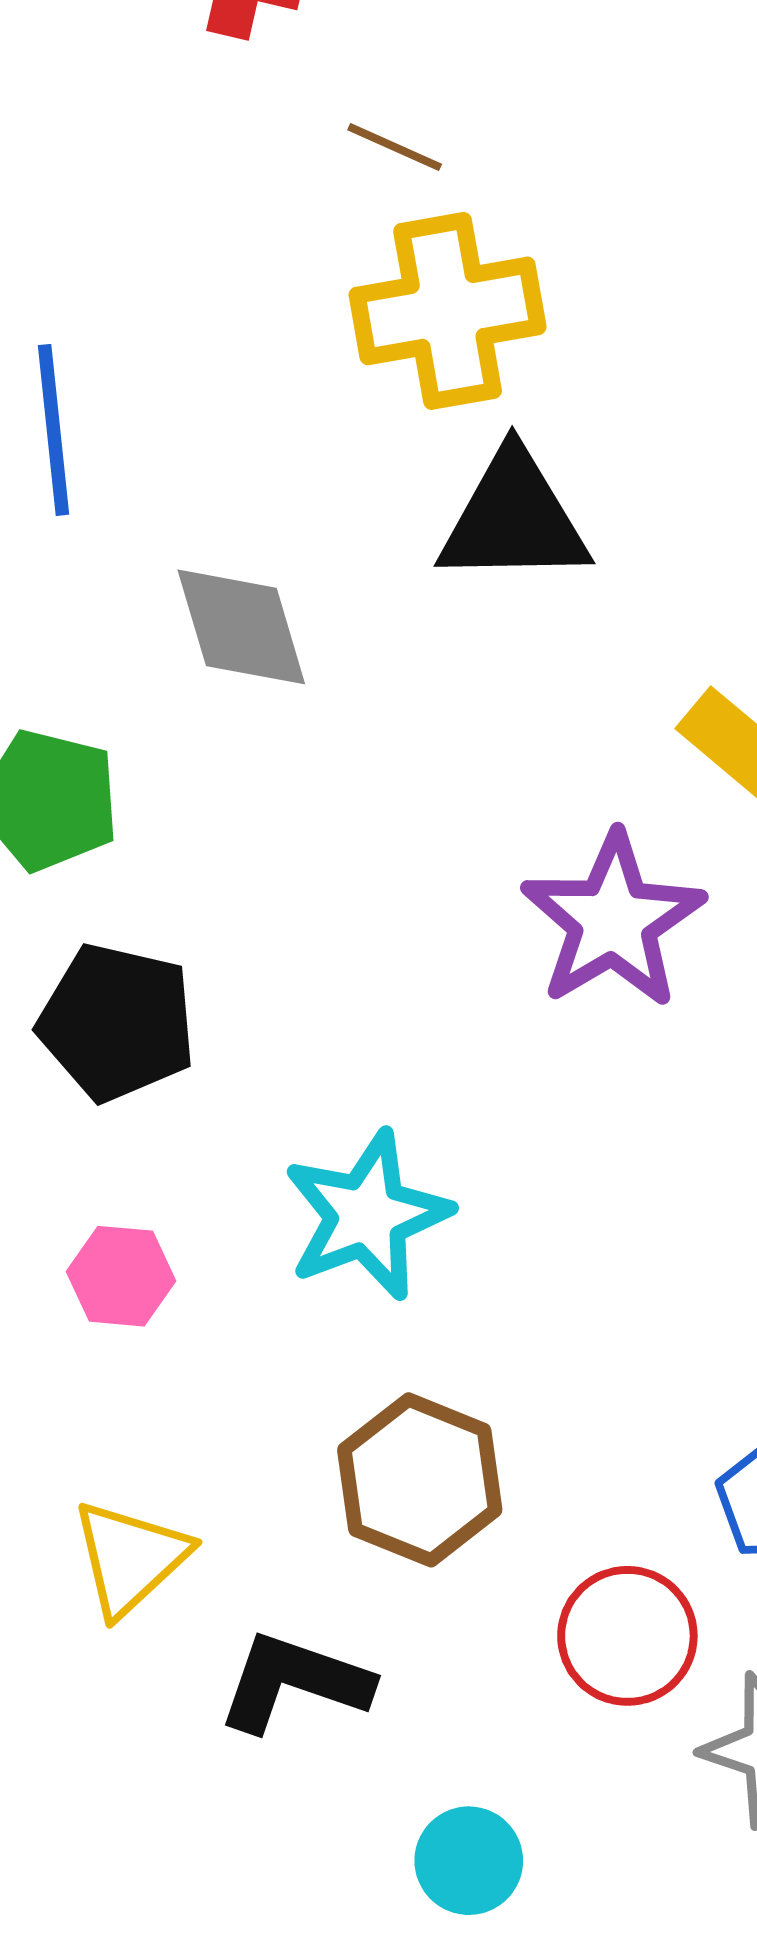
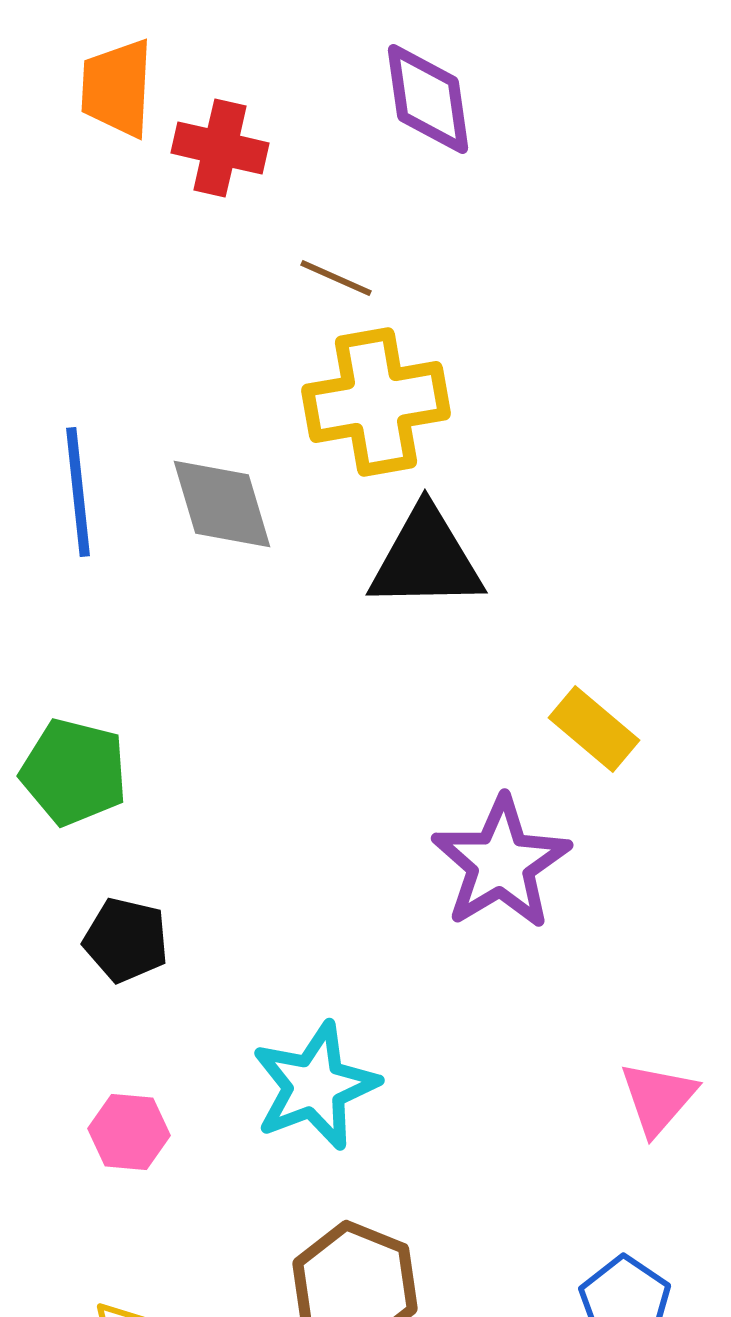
gray diamond: (241, 627) -> (222, 504), moved
black pentagon: (117, 1022) -> (126, 940), size x0.7

